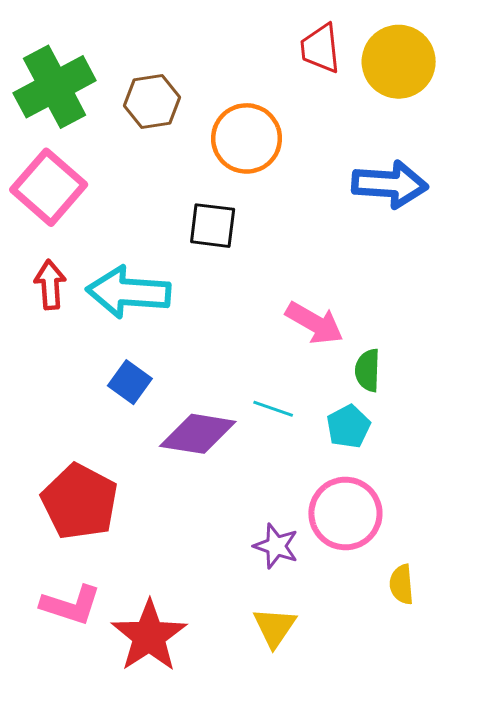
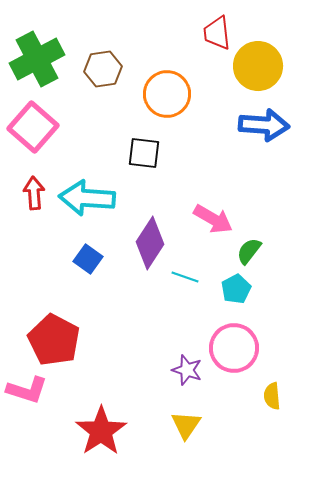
yellow circle: (399, 62) -> (258, 66), moved
green semicircle: (368, 370) -> (249, 251), turned 36
purple diamond: (198, 434) -> (150, 243), moved, turned -66
pink L-shape: (71, 605) -> (27, 390), moved

